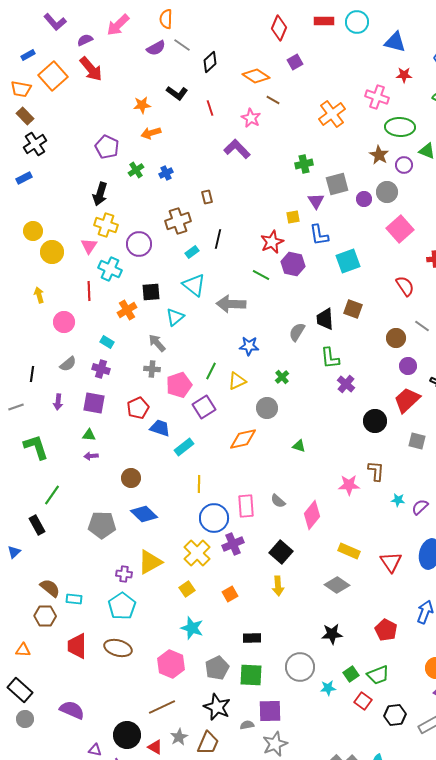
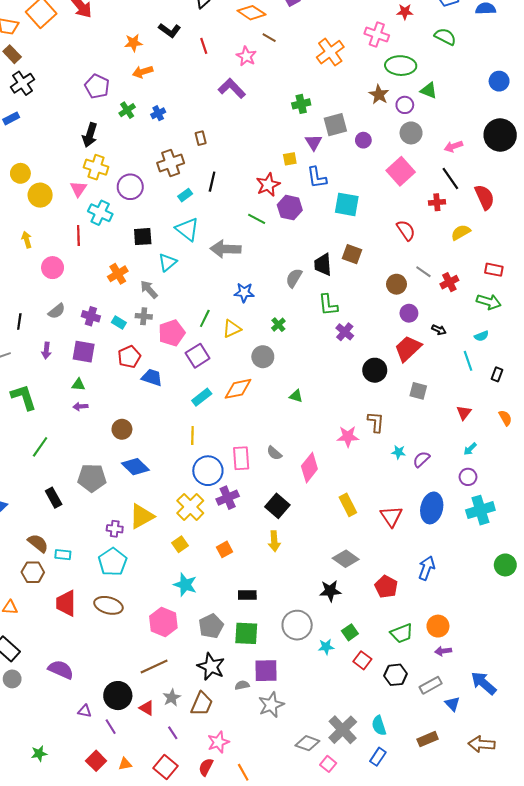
gray circle: (387, 192) -> (411, 133), moved
cyan square: (348, 261) -> (347, 204), turned 30
orange cross: (127, 310) -> (118, 274), moved
cyan rectangle: (107, 342) -> (119, 323), moved
cyan rectangle: (184, 447) -> (202, 397), moved
black rectangle: (37, 525) -> (54, 498), moved
yellow rectangle: (349, 551) -> (348, 505), turned 40
gray diamond: (337, 585) -> (346, 559), moved
green trapezoid: (378, 675) -> (402, 633), moved

